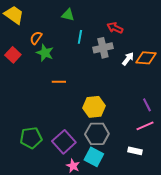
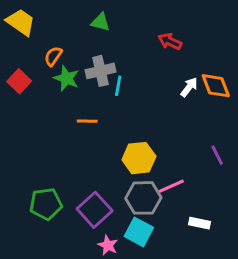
cyan line: (80, 37) -> (118, 86), moved
gray cross: (103, 48) -> (100, 71), moved
orange diamond: (146, 58) -> (216, 86), turned 65
pink line: (145, 126) -> (171, 186), moved

